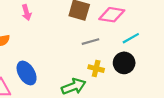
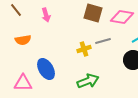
yellow cross: (96, 69) -> (84, 49), moved, turned -32

